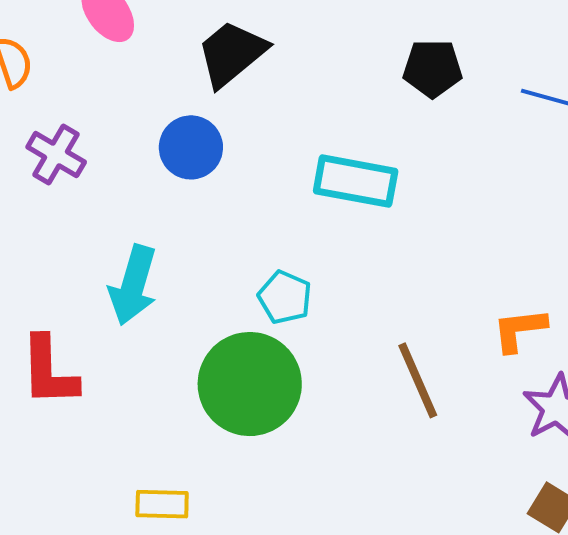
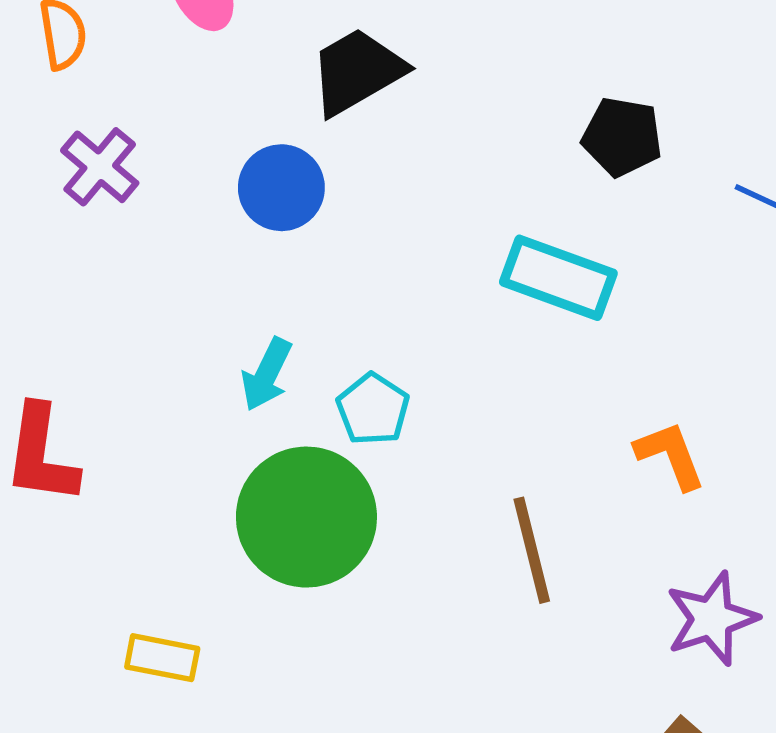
cyan rectangle: (356, 181) -> (558, 278), moved
cyan arrow: (133, 285) -> (267, 374), moved, size x0.7
orange L-shape: (520, 330) -> (670, 455), moved, turned 66

